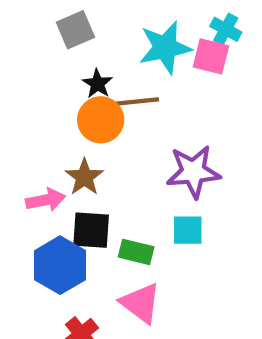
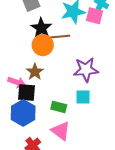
black star: (97, 84) -> (41, 28), size x1.5
pink arrow: (46, 200) -> (17, 82), turned 30
black square: (91, 230) -> (26, 93), moved

